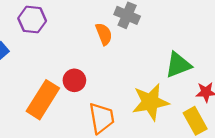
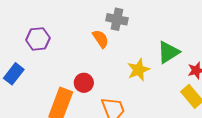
yellow star: (150, 102) -> (138, 70), moved, size x0.7

